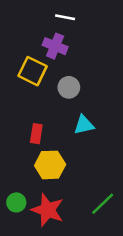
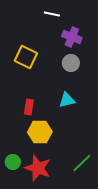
purple cross: (55, 46) -> (72, 37), moved
gray circle: (69, 87) -> (71, 63), moved

